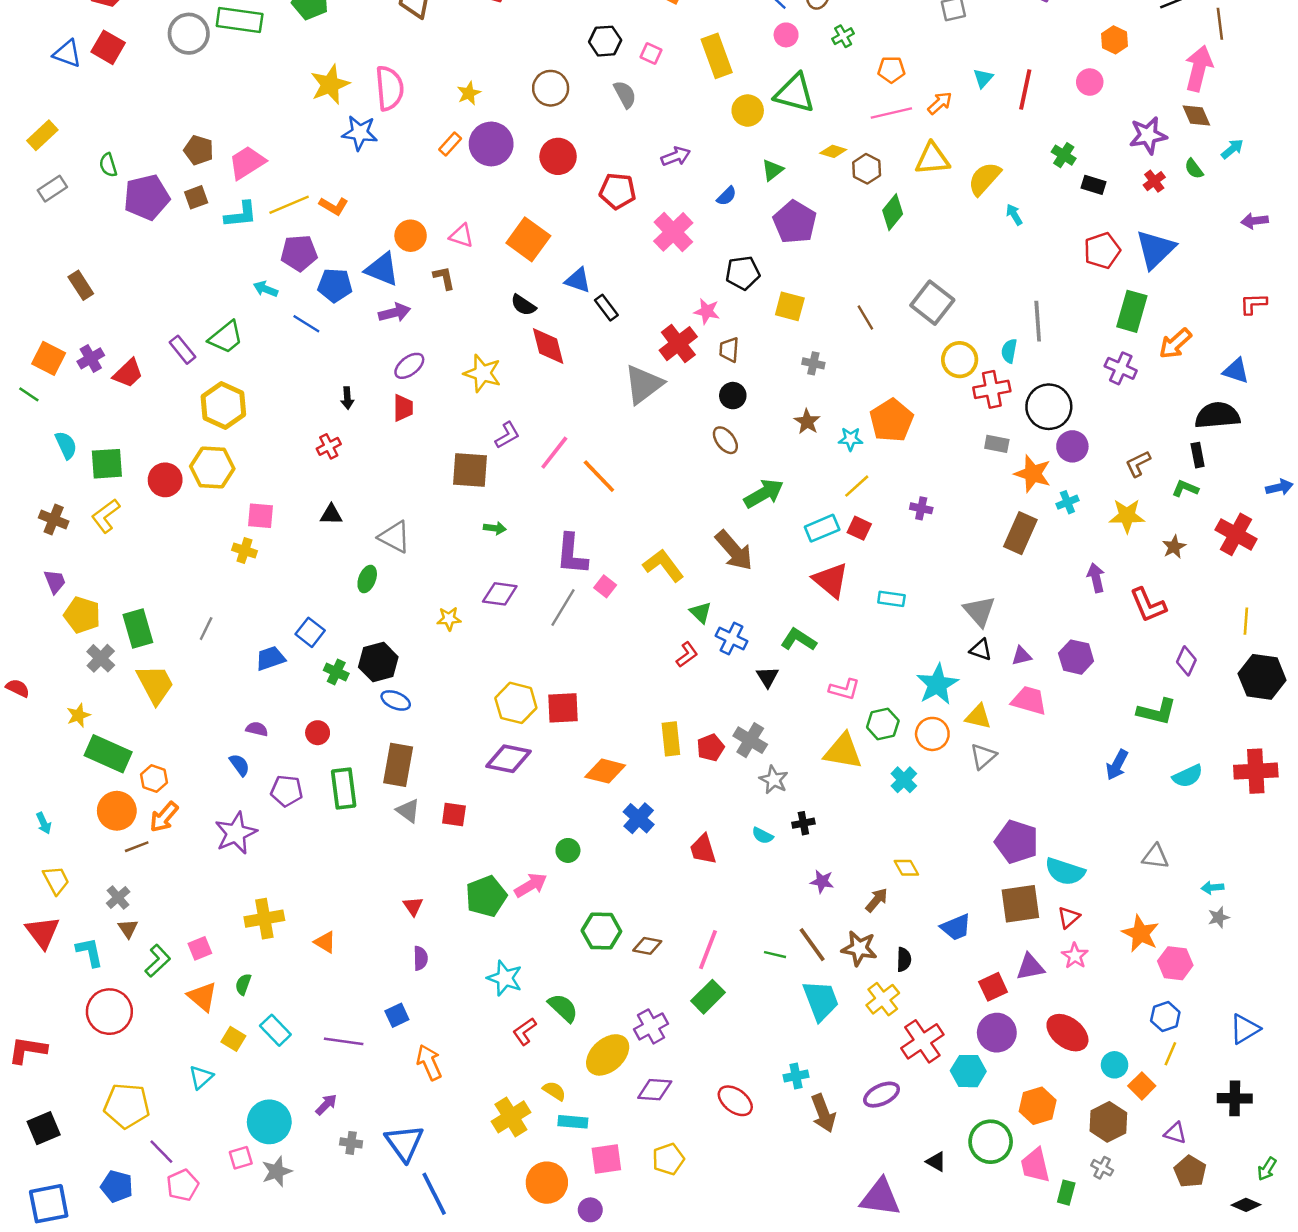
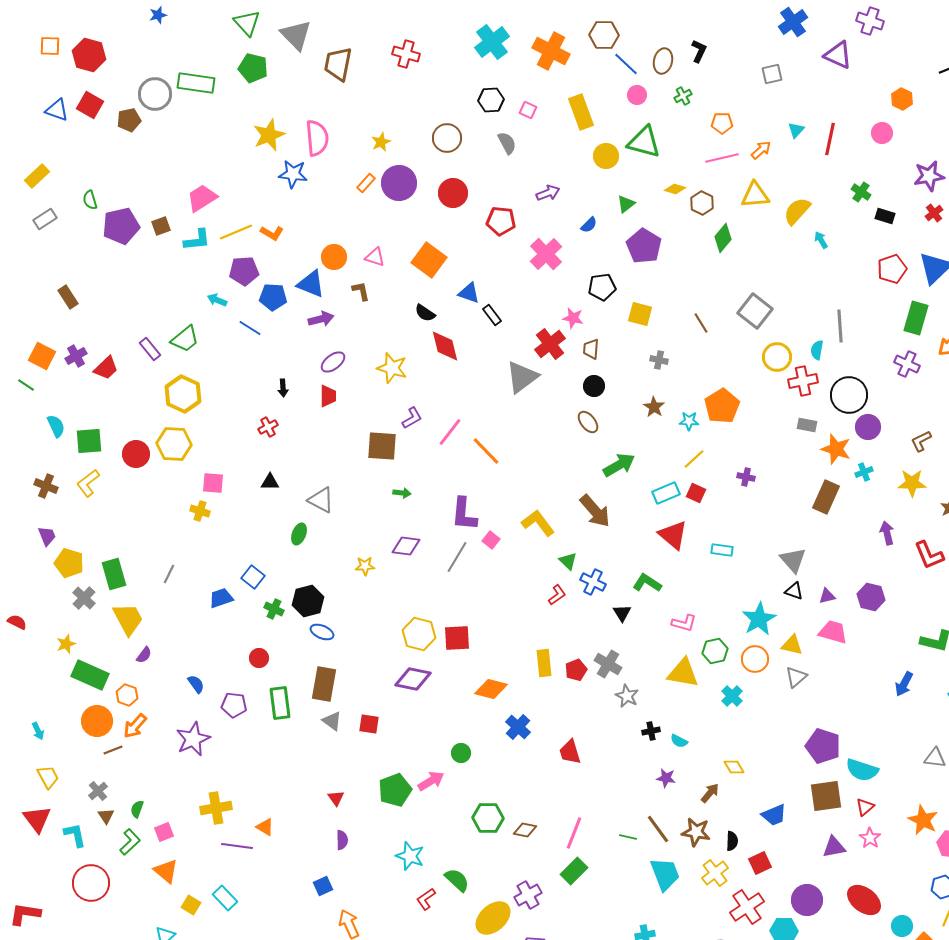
brown pentagon: (199, 150) -> (129, 120), moved, turned -30
purple semicircle: (257, 729) -> (144, 655), moved, turned 114
cyan semicircle: (763, 836) -> (679, 741), moved
green semicircle: (243, 984) -> (137, 809), moved
red square: (993, 987) -> (760, 863), moved
purple line: (344, 1041) -> (237, 846), moved

